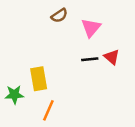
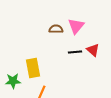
brown semicircle: (59, 16) -> (56, 29), moved, turned -144

